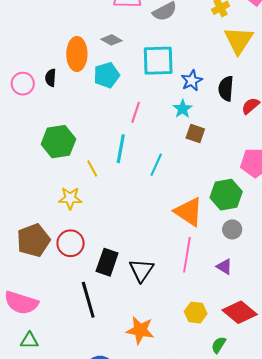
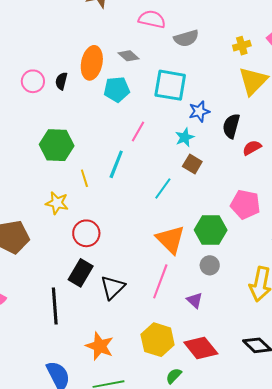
cyan line: (156, 165) -> (163, 188), moved
red circle: (71, 243) -> (86, 233), moved
yellow hexagon: (196, 313) -> (158, 340), size x1.5

